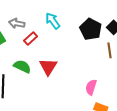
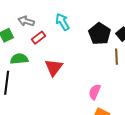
green semicircle: (22, 66) -> (19, 59), moved, turned -36

